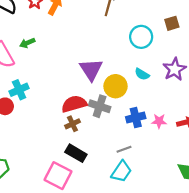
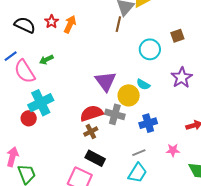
cyan semicircle: (142, 74) -> (143, 84), moved
cyan cross: (19, 90) -> (41, 103), size x1.4
pink star: (159, 121) -> (173, 150), moved

